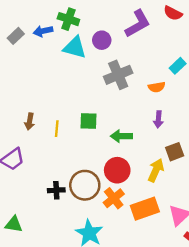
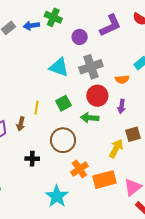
cyan triangle: (75, 47) -> (59, 67), moved
brown arrow: (30, 121) -> (21, 124), moved
green square: (89, 121) -> (63, 103), turned -35
red circle: (117, 170) -> (97, 96), moved
brown circle: (85, 185) -> (63, 140), moved

